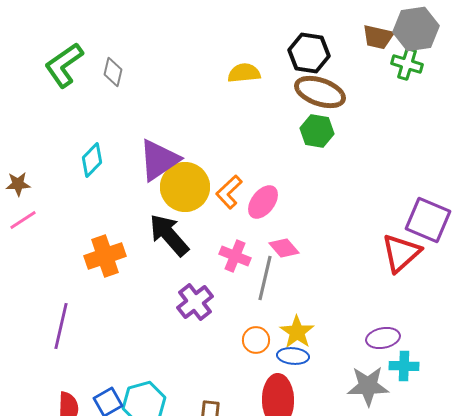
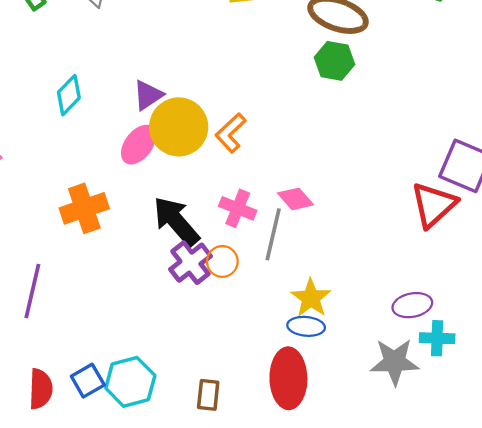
purple triangle: (159, 160) -> (148, 95), size x0.6
pink ellipse: (263, 202) -> (139, 145), moved
black arrow: (169, 235) -> (176, 221), moved
orange circle: (256, 340) -> (222, 261), moved

